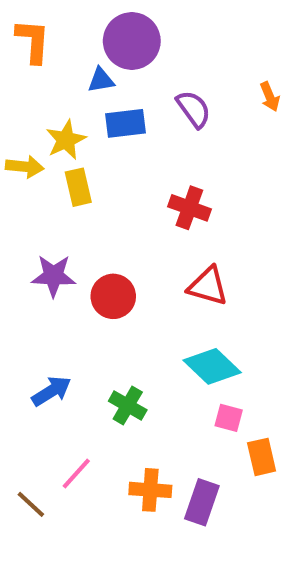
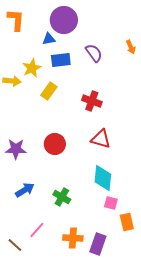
yellow rectangle: (78, 187) -> (49, 91), moved, turned 48
purple star: (54, 276) -> (16, 149), moved
cyan diamond: (212, 366) -> (103, 178), turned 52

